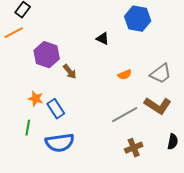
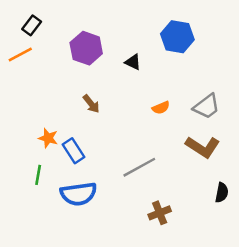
purple hexagon: (47, 55) -> (86, 48), moved
gray line: (125, 115) -> (139, 167), moved
brown cross: (134, 148) -> (160, 213), moved

